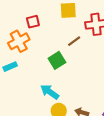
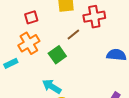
orange cross: (19, 41) -> (29, 43), moved

